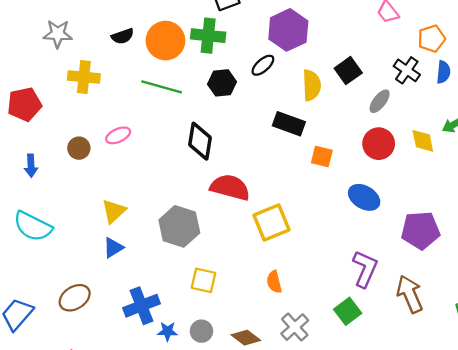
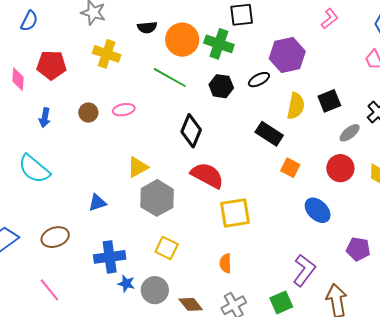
yellow triangle: (114, 211) -> (138, 167), moved
purple pentagon: (420, 230) -> (358, 249), size x0.7
gray circle: (201, 331) -> (155, 290), size x1.4

